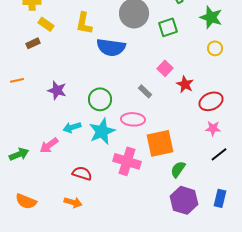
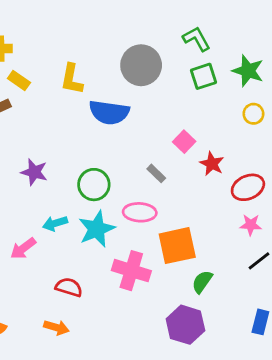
green square: (168, 27) -> (204, 76), moved
purple hexagon: (184, 200) -> (185, 325), moved

